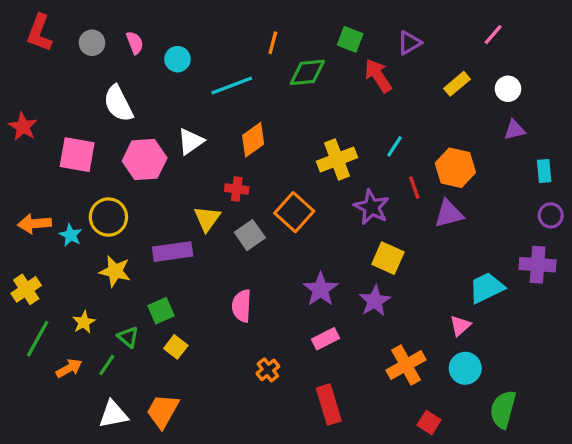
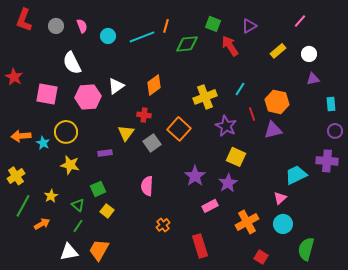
cyan line: (232, 85) -> (142, 37), moved
purple rectangle: (173, 252) -> (105, 153), size x0.6
pink rectangle: (325, 339) -> (210, 206), moved
green line: (107, 365) -> (78, 226), moved

